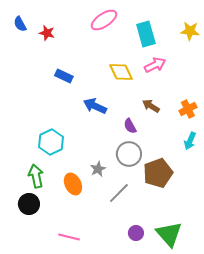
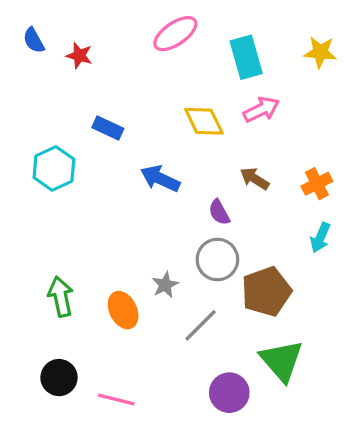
cyan hexagon: (51, 142) -> (54, 168), moved
black circle: (29, 204) -> (59, 378), moved
purple circle: (136, 233) -> (229, 393), size x1.5
green triangle: (169, 234) -> (282, 361), moved

